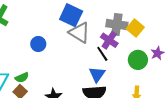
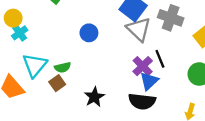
gray cross: (117, 24) -> (171, 18), moved
purple cross: (109, 40) -> (143, 66), moved

